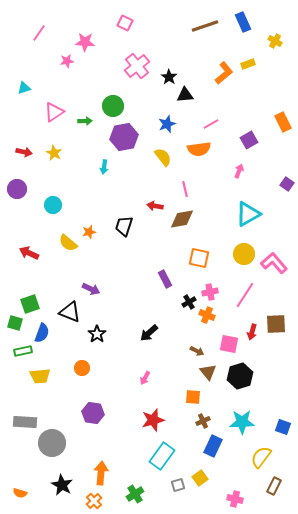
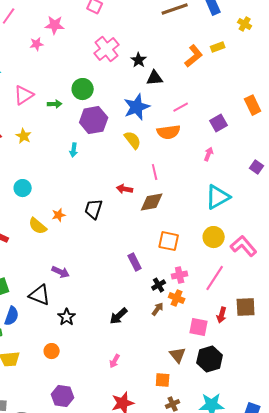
blue star: (167, 124) -> (137, 107), size x1.5
brown arrow: (197, 351) -> (158, 309), moved, turned -80

